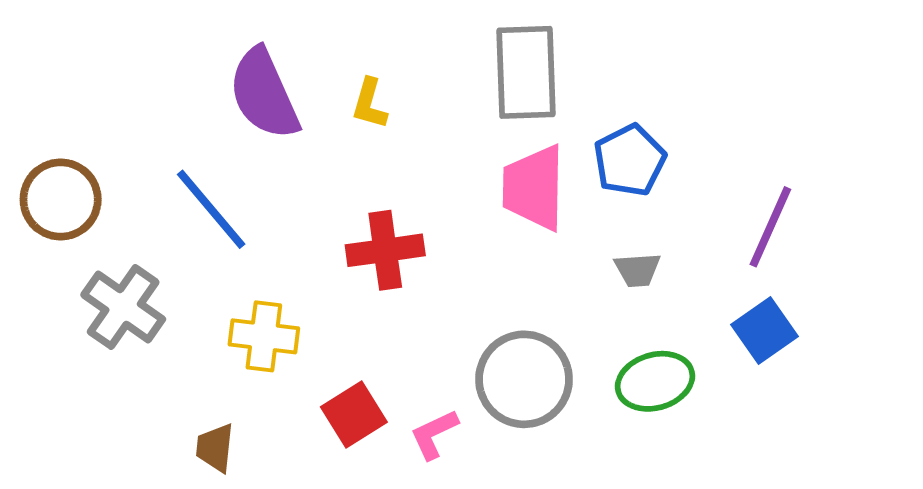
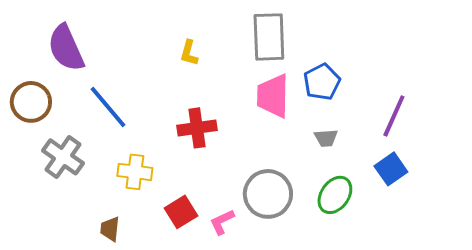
purple semicircle: (264, 94) -> (66, 48), moved
green ellipse: (655, 381) -> (335, 195), turned -39

